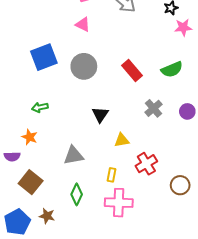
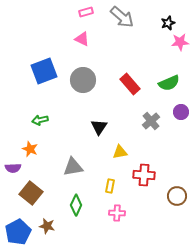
purple circle: (187, 111) -> (181, 112), moved
red cross: (146, 164) -> (144, 175), turned 35
pink cross: (119, 203) -> (117, 213), size x0.6

